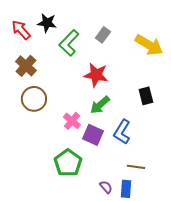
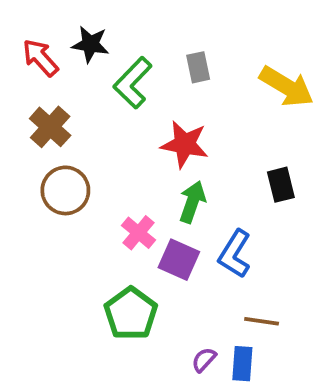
gray rectangle: (103, 35) -> (198, 67), turned -49
green arrow: (100, 105) -> (192, 202), turned 150
purple semicircle: (106, 187) -> (204, 360), turned -96

